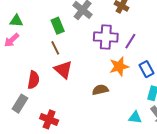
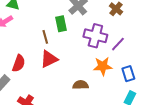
green rectangle: (58, 26) -> (61, 24), moved
red triangle: (63, 70) -> (49, 59), turned 42

